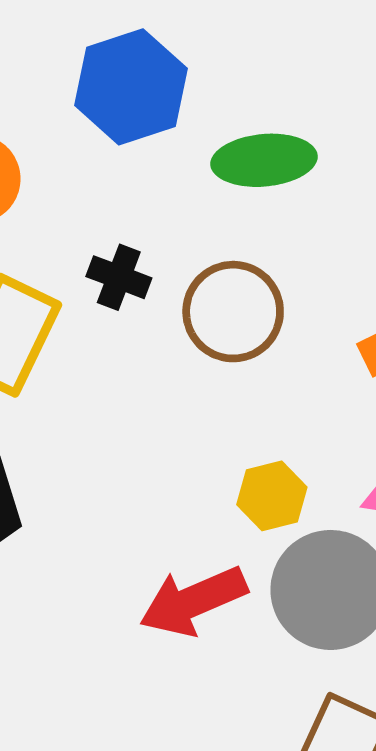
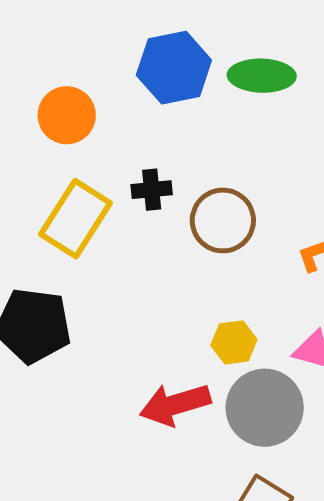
green ellipse: (264, 160) -> (262, 76), moved
black cross: (119, 277) -> (152, 190), turned -33

